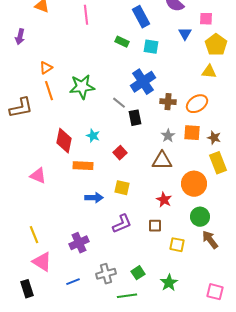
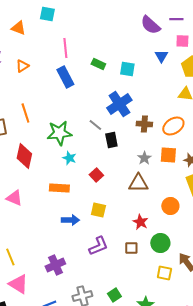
pink line: (86, 15) -> (65, 48), moved
blue rectangle: (141, 17) -> (65, 77), moved
orange triangle: (46, 68) -> (22, 66), moved
green star: (82, 87) -> (59, 133), moved
red diamond: (64, 141) -> (24, 156), moved
orange circle: (194, 184) -> (170, 206), size x0.7
green circle: (200, 217) -> (160, 243), moved
yellow square: (177, 245) -> (164, 273), moved

